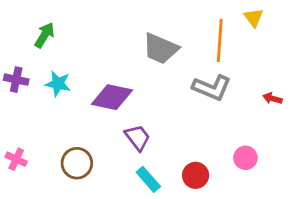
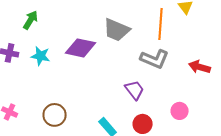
purple diamond: (112, 97) -> (81, 48), moved
red arrow: (272, 98) -> (200, 67), size x1.5
purple trapezoid: (138, 138) -> (135, 90), moved

